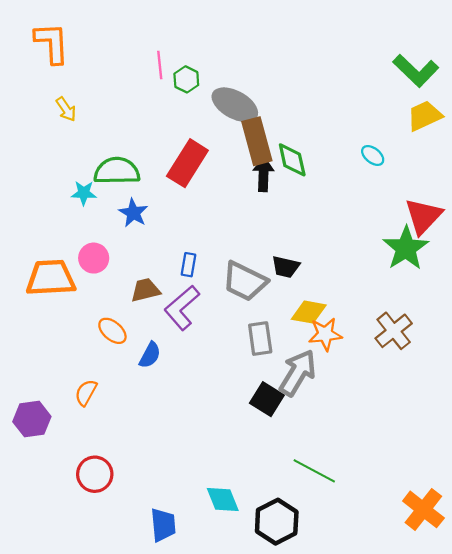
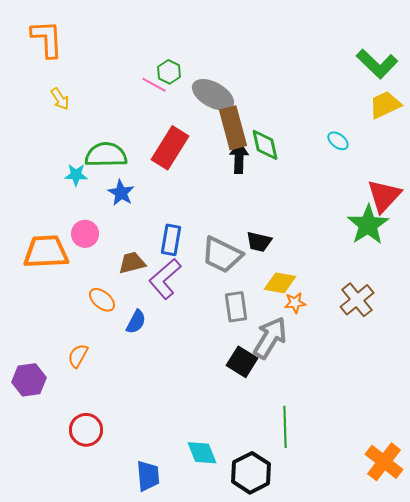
pink line: (160, 65) -> (154, 85), moved, turned -55
blue rectangle: (189, 265) -> (171, 240), size x1.4
orange star: (325, 334) -> (295, 303), size x0.7
green line: (314, 471) -> (285, 427), turned 60

